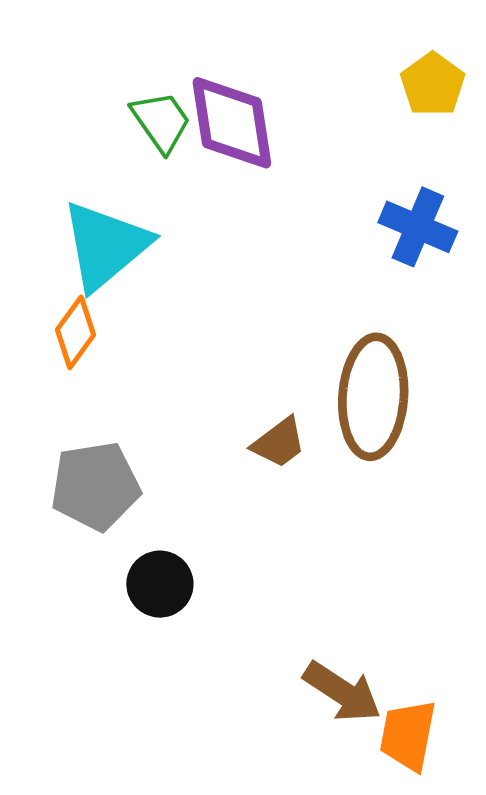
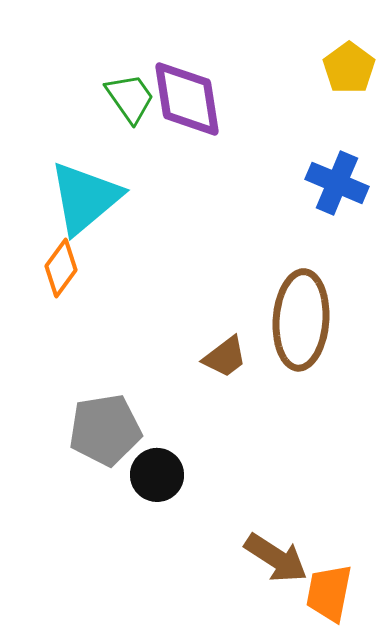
gray pentagon: (95, 486) -> (105, 430), moved
black circle: (160, 584) -> (157, 475), moved

